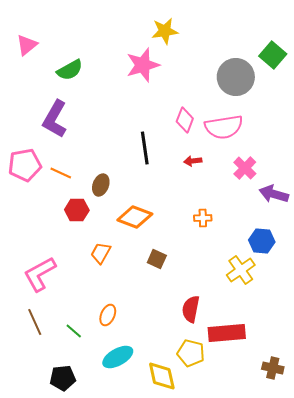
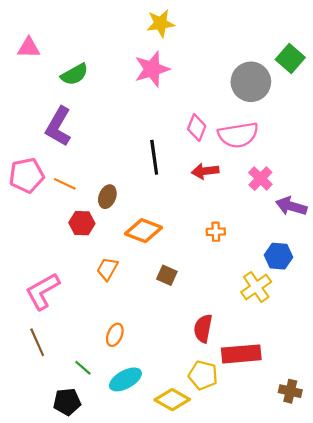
yellow star: (165, 31) -> (161, 23), moved
pink triangle: (27, 45) -> (29, 48), turned 40
red arrow: (193, 161) -> (205, 171), size x1.4
green line: (74, 331) -> (83, 368), moved
yellow diamond: (162, 376) -> (172, 400), turned -48

